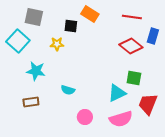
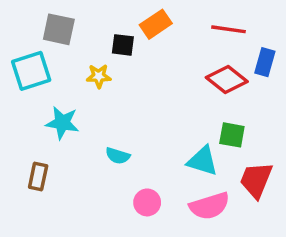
orange rectangle: (90, 14) -> (156, 24), turned -66
cyan square: (18, 41) -> (31, 71), turned 30
cyan triangle: (117, 93) -> (203, 161), turned 42
brown rectangle: (31, 102) -> (38, 176), moved, turned -70

